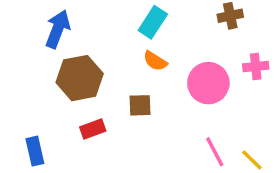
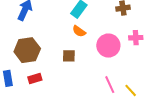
brown hexagon: (80, 78) -> (27, 50), moved
red rectangle: (93, 129) -> (35, 78), moved

